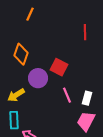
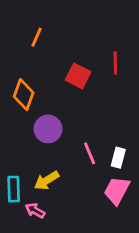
red square: (59, 67) -> (78, 76), moved
yellow arrow: (16, 95) -> (47, 180), moved

